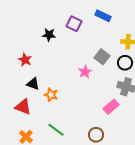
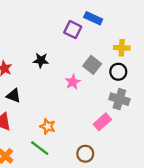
purple square: (74, 24) -> (73, 30), moved
black star: (49, 35) -> (41, 60), moved
orange star: (51, 95) -> (48, 126), moved

